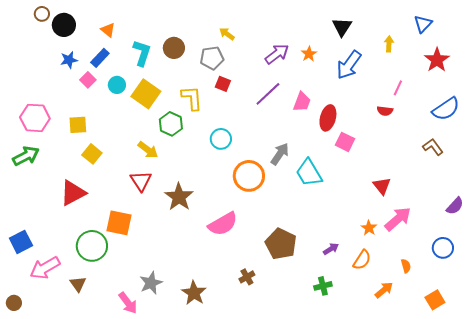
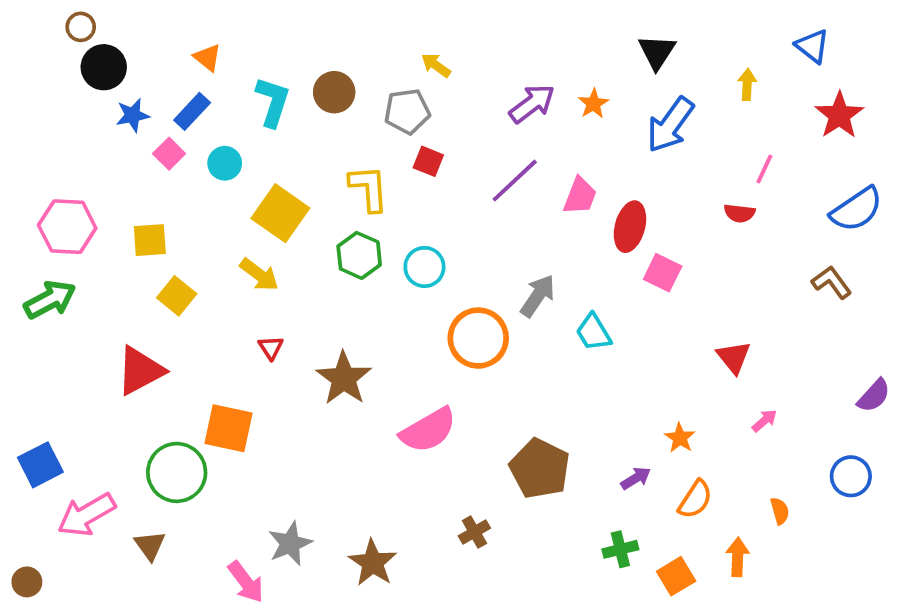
blue triangle: (423, 24) -> (812, 46), turned -36
black circle: (64, 25) -> (104, 67), moved
yellow square: (146, 94) -> (280, 213), moved
green hexagon: (171, 124) -> (359, 255), moved
yellow arrow: (148, 150) -> (259, 275), moved
cyan trapezoid: (309, 173) -> (593, 332), size x0.7
red triangle: (141, 181) -> (271, 348), size x0.6
pink arrow: (398, 219) -> (764, 421), size x0.5
orange star: (369, 228) -> (680, 438), moved
orange arrow: (384, 290) -> (738, 557), turned -48
orange square: (435, 300) -> (676, 576), moved

